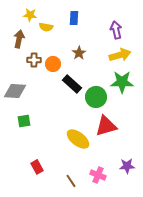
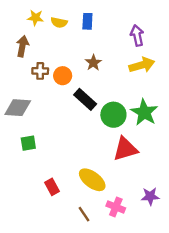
yellow semicircle: (46, 27) -> (59, 22), moved
green star: (122, 82) -> (144, 112), moved, turned 30
yellow ellipse: (78, 139) -> (92, 180), moved
red rectangle: (37, 167) -> (52, 187), moved

